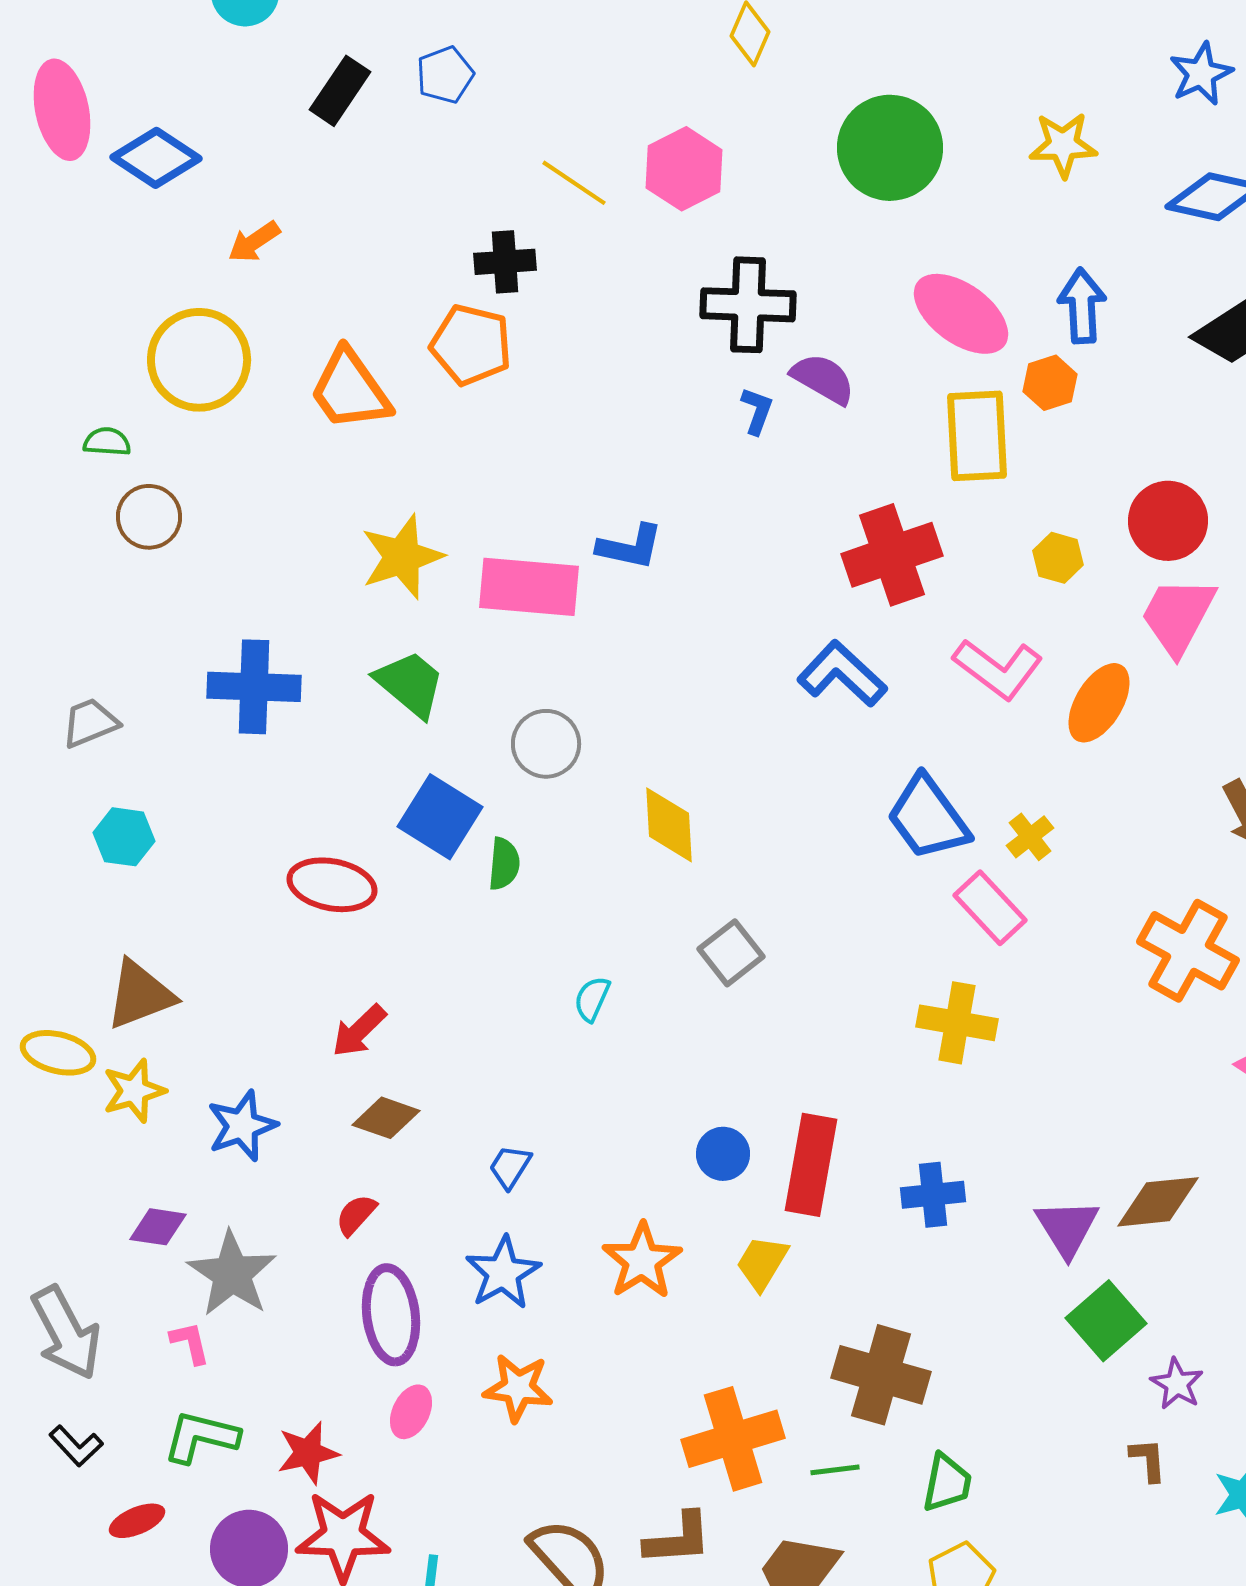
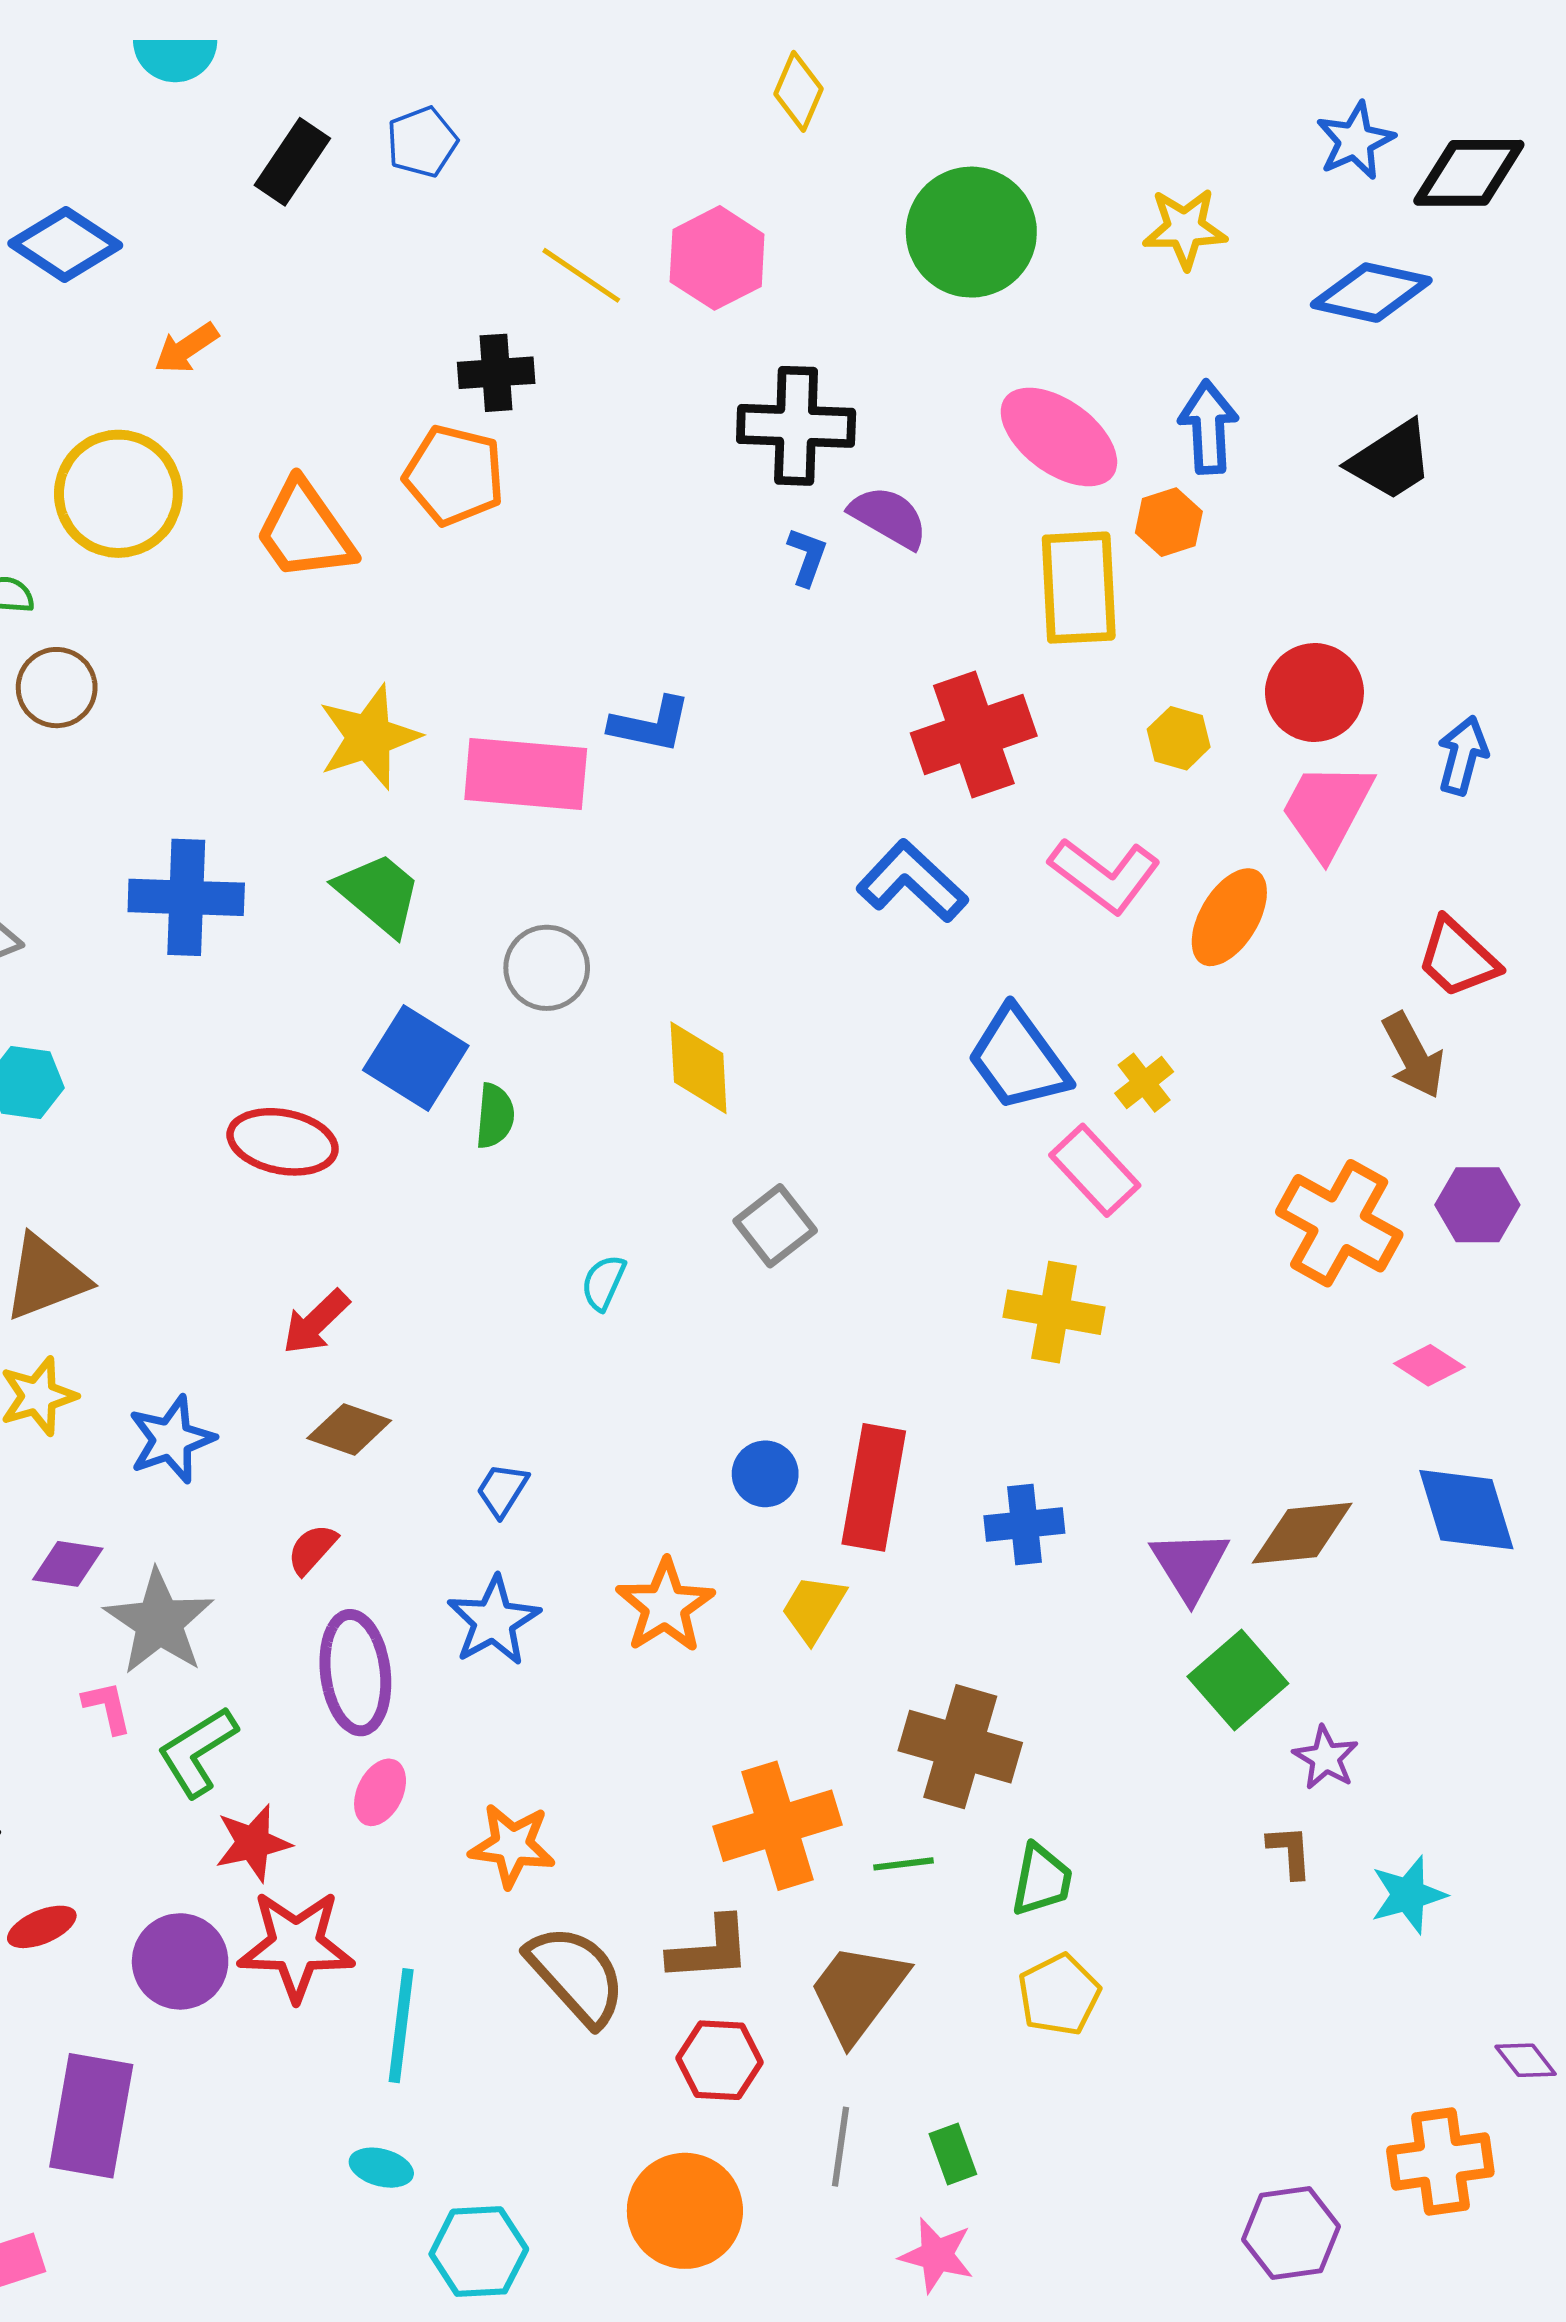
orange star: (518, 1388) -> (512, 1845), moved
green L-shape: (201, 1437) -> (197, 1752), moved, turned -46

